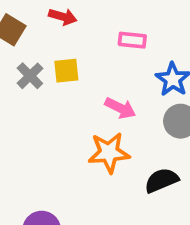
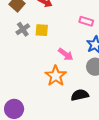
pink rectangle: (132, 40) -> (86, 21), moved
orange star: (109, 153) -> (56, 76), turned 30

